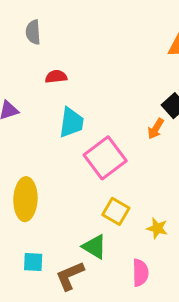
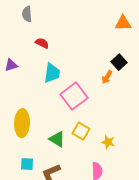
red semicircle: (56, 77) -> (42, 43), turned 32
green triangle: (94, 247) -> (57, 139), moved

